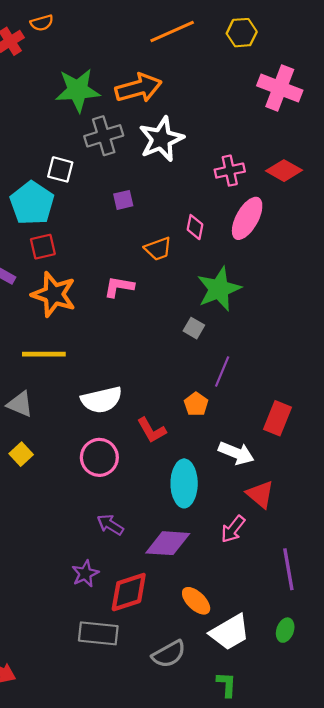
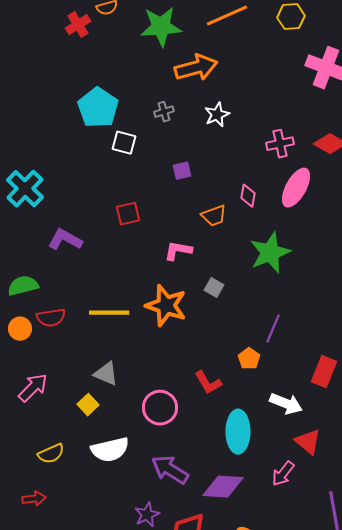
green star: (78, 90) -> (161, 27), moved
gray cross: (104, 136) -> (164, 112), size x0.6
white star: (161, 139) -> (217, 115), size x0.6
cyan pentagon: (32, 203) -> (98, 108), moved
red square: (43, 247) -> (128, 214), moved
orange star: (54, 294) -> (166, 306), moved
gray square: (194, 328) -> (214, 288), moved
white semicircle: (102, 400) -> (110, 450), moved
gray triangle: (20, 404) -> (106, 374), moved
purple arrow: (110, 525) -> (170, 470), size x1.5

